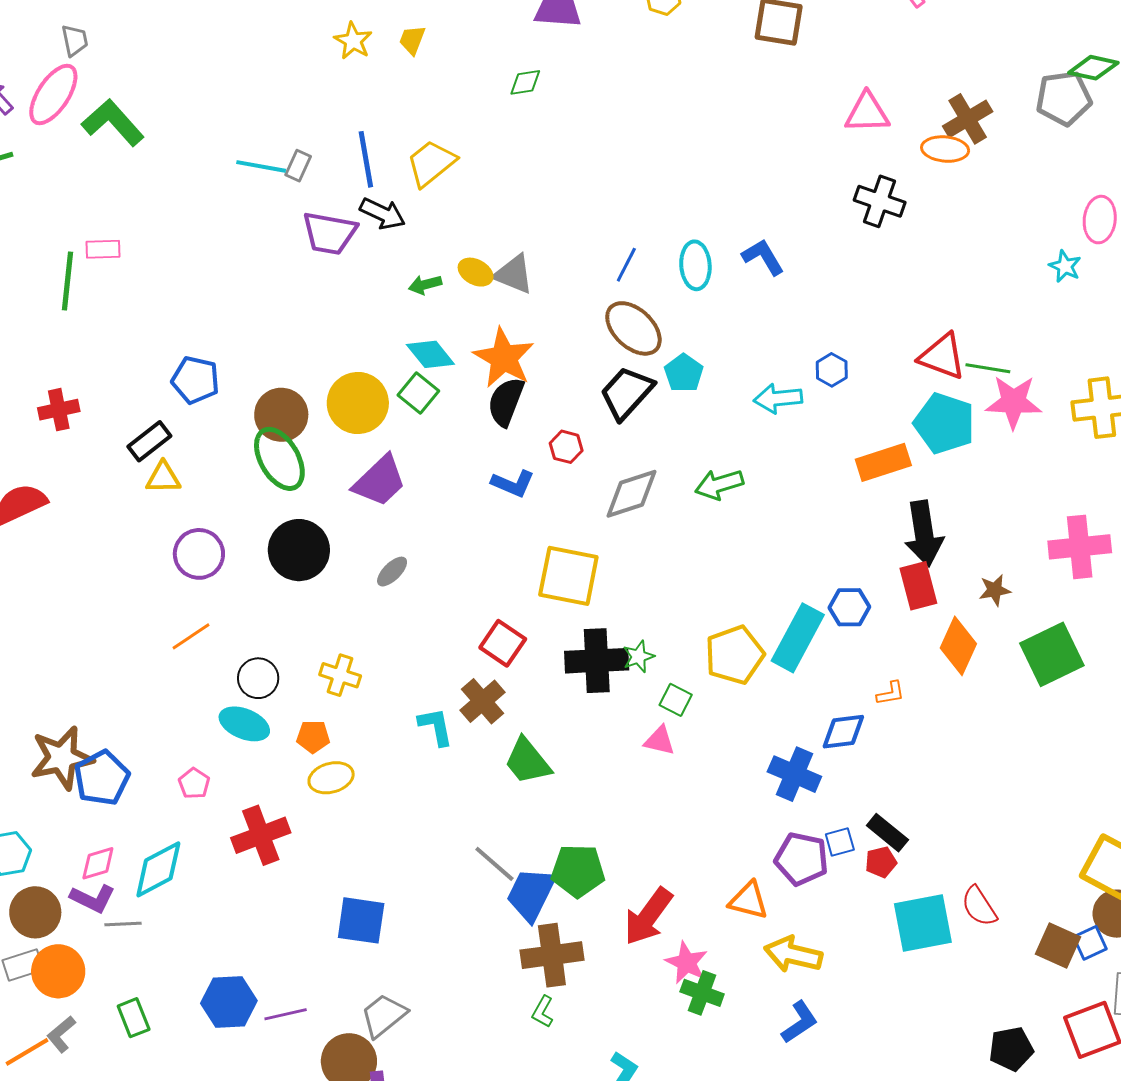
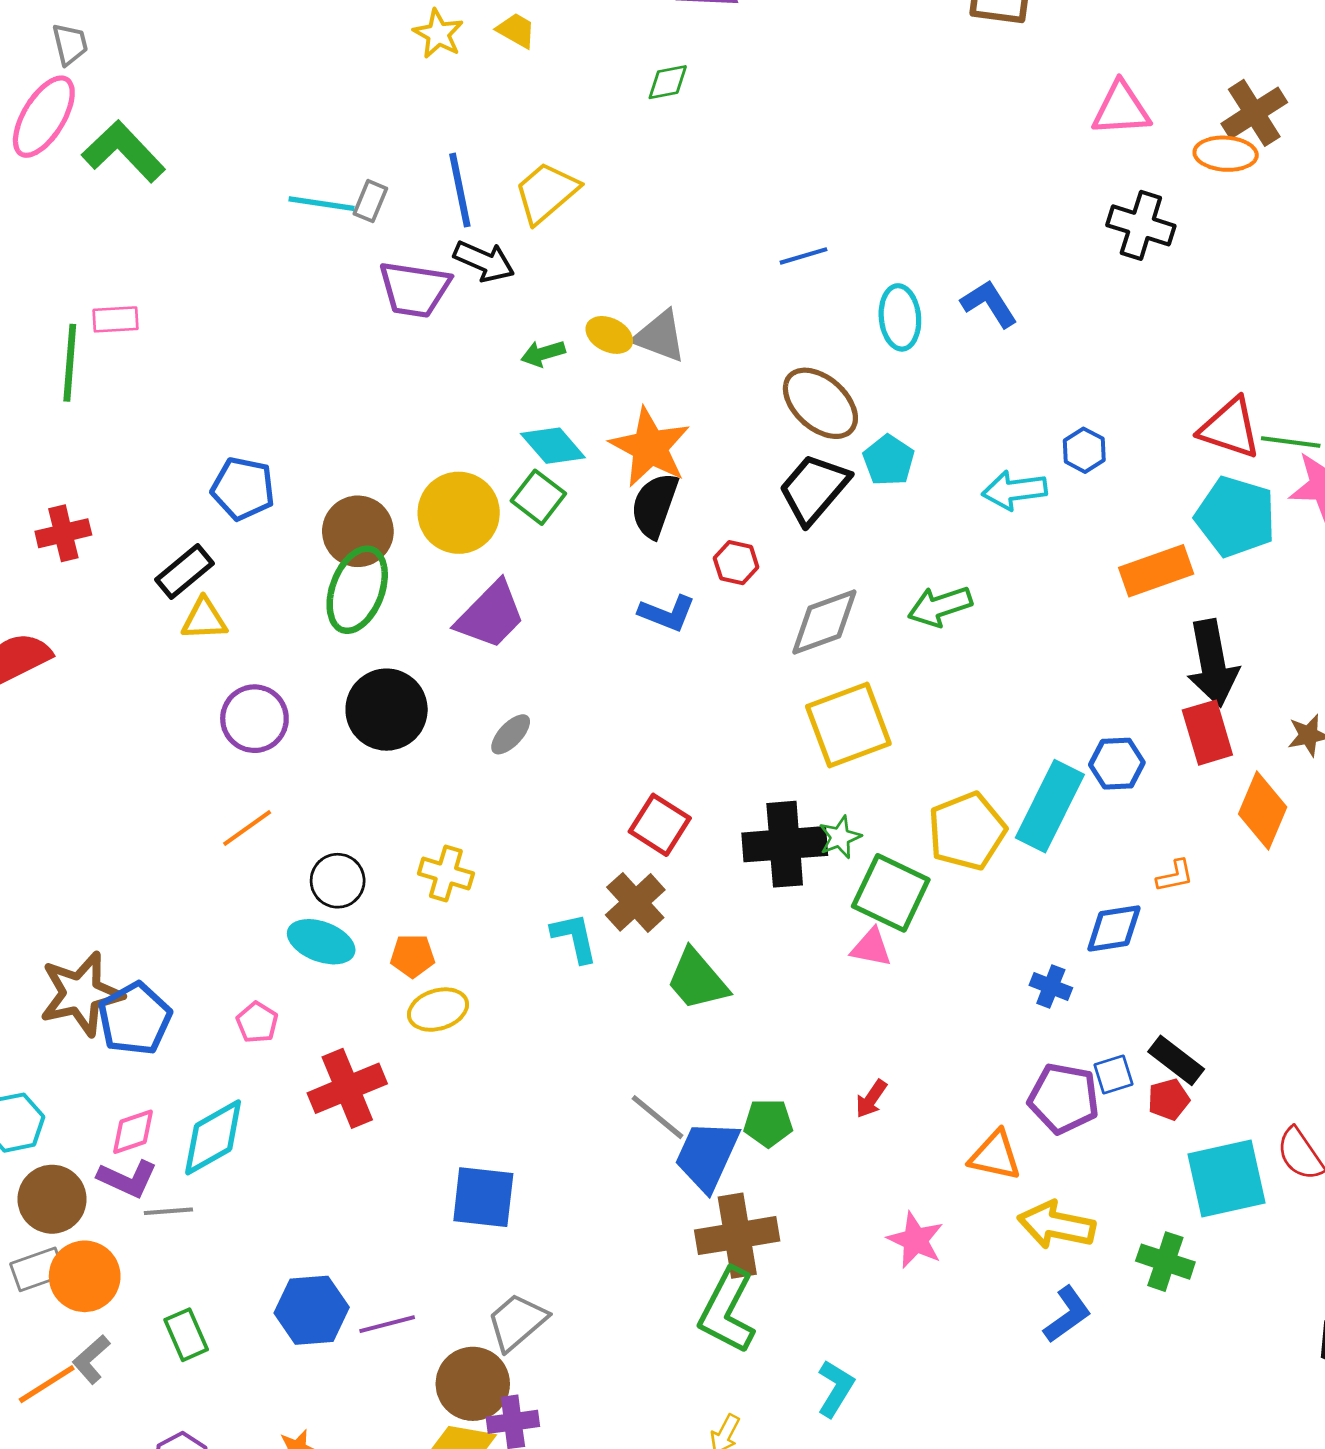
yellow trapezoid: (412, 40) -> (516, 30), turned 100
blue line: (626, 265) -> (803, 256), moved, turned 48
green ellipse: (279, 459) -> (357, 590), turned 52
yellow square: (568, 576) -> (848, 725), moved, turned -30
green square: (676, 700) -> (891, 893), size x1.8
blue cross: (794, 774) -> (1051, 987), size x0.6
green pentagon: (578, 871) -> (768, 1123), size x0.7
red arrow: (648, 916) -> (871, 1099), moved, size x0.5
green cross: (702, 993) -> (1165, 1262), moved
green L-shape: (543, 1012) -> (727, 1311), size x2.0

